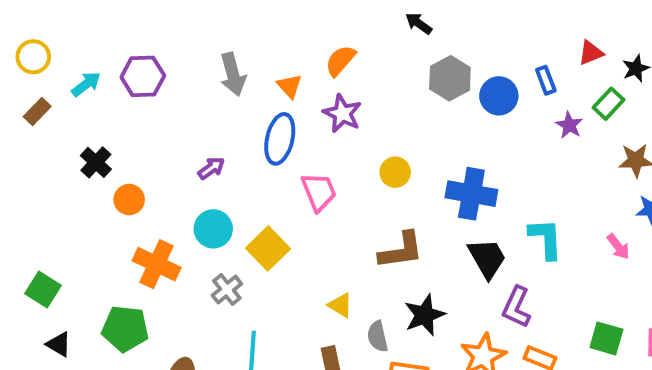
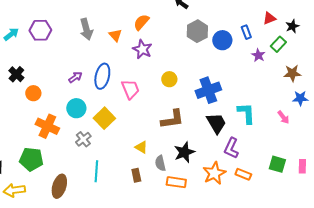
blue ellipse: (280, 139) -> (102, 76), moved
blue cross: (471, 194) -> (208, 90), turned -30

